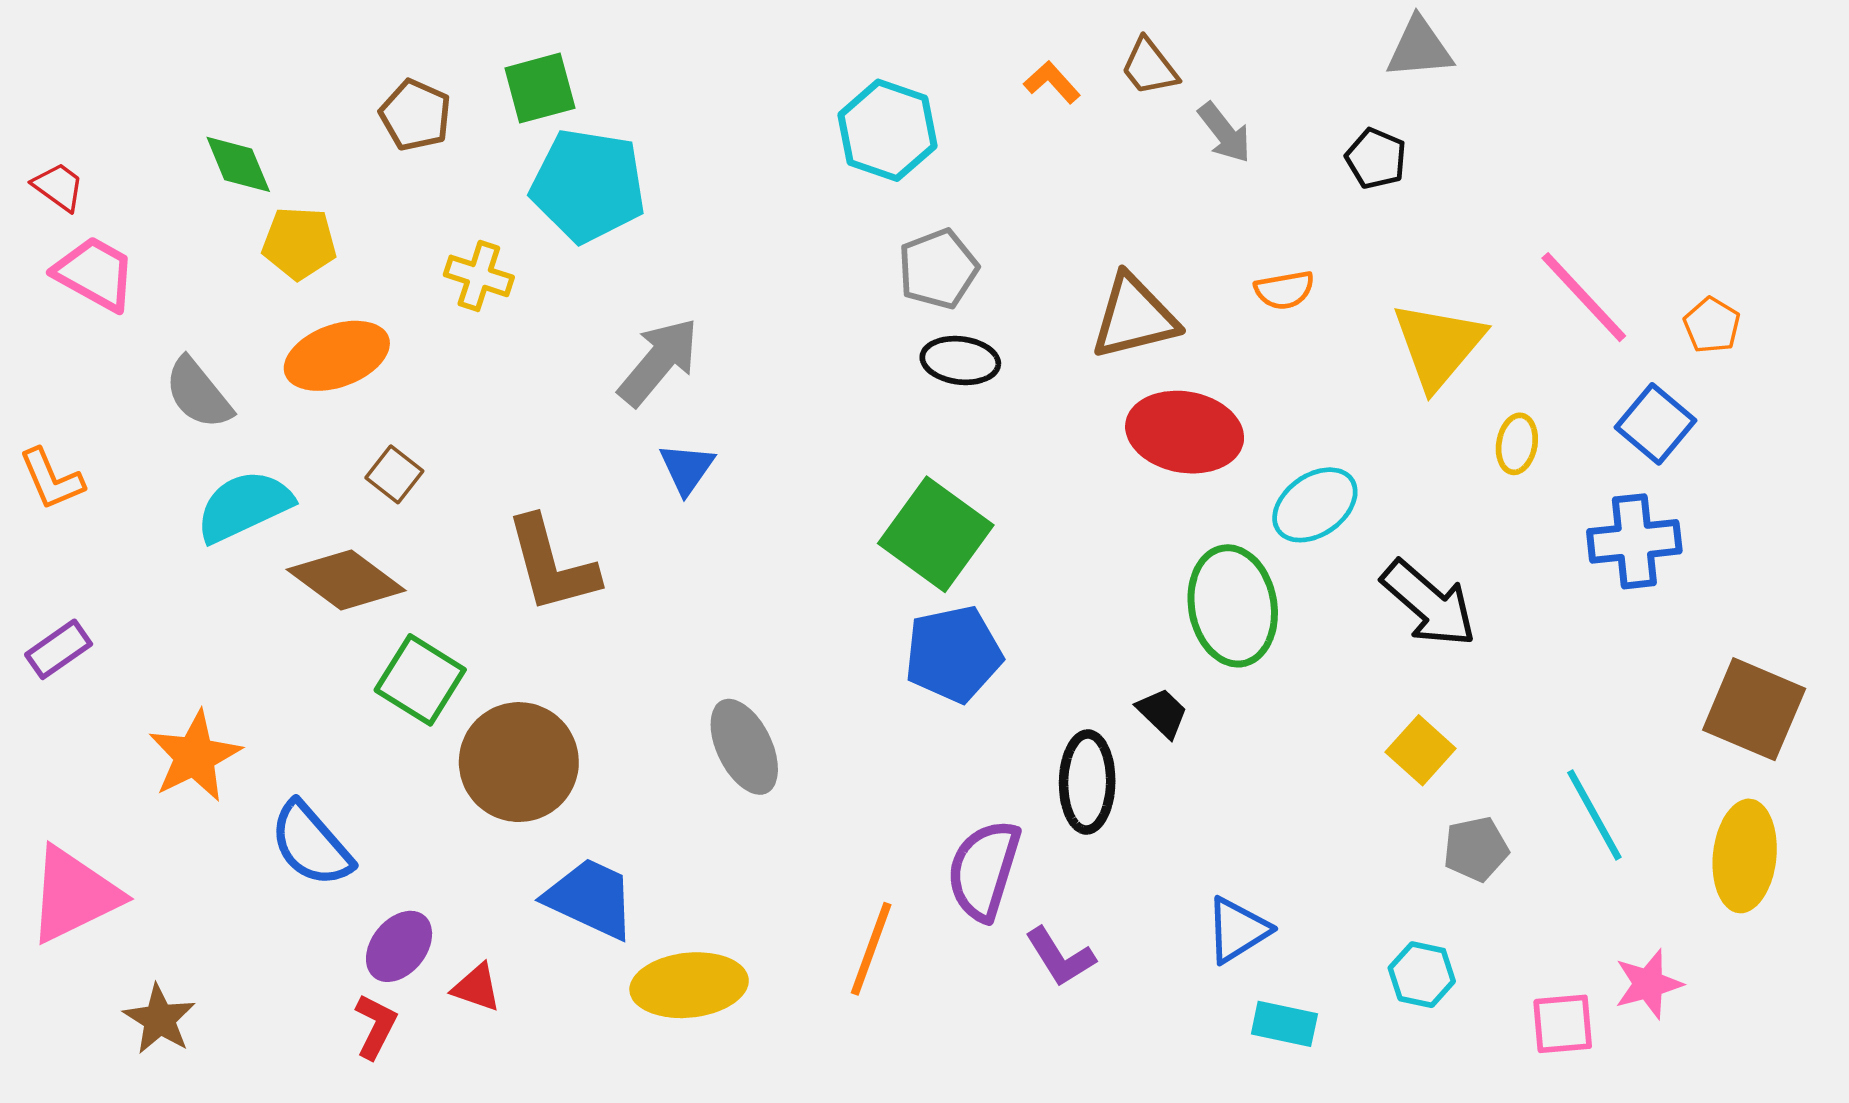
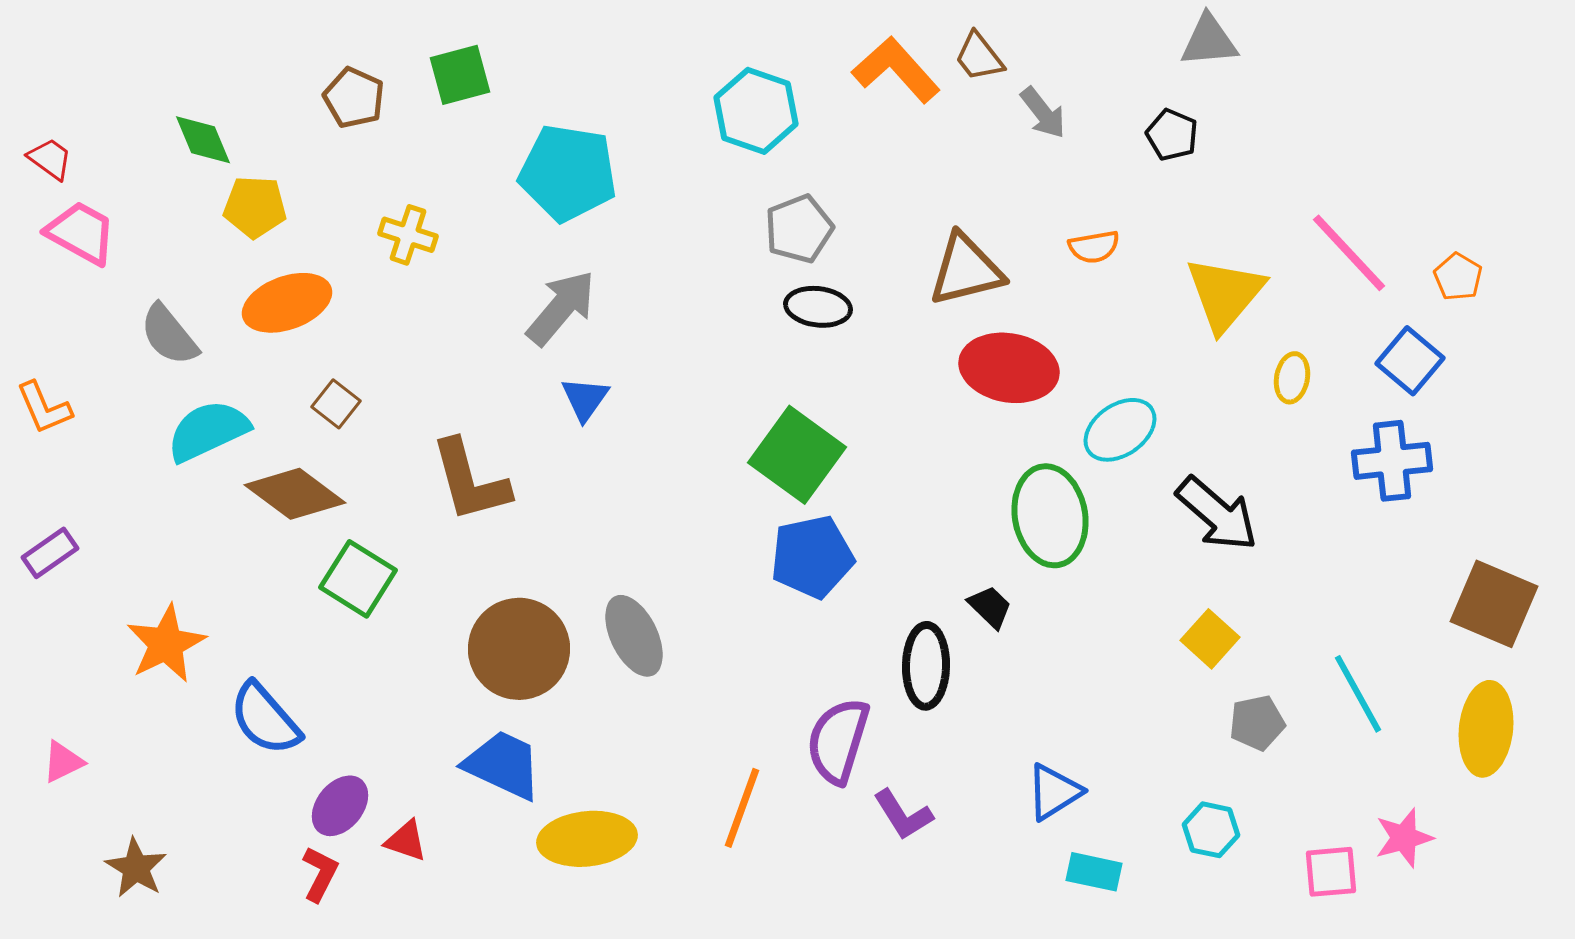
orange L-shape: (1052, 82) -> (896, 70), size x1.8
cyan pentagon: (588, 186) -> (568, 173), moved
brown circle: (519, 762) -> (519, 649), moved
pink triangle: (74, 895) -> (63, 762), size x0.5

